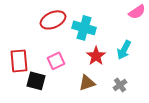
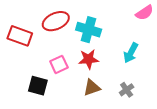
red star: (96, 56) -> (89, 59), moved, turned 30
red rectangle: (19, 61) -> (20, 36), moved, turned -65

